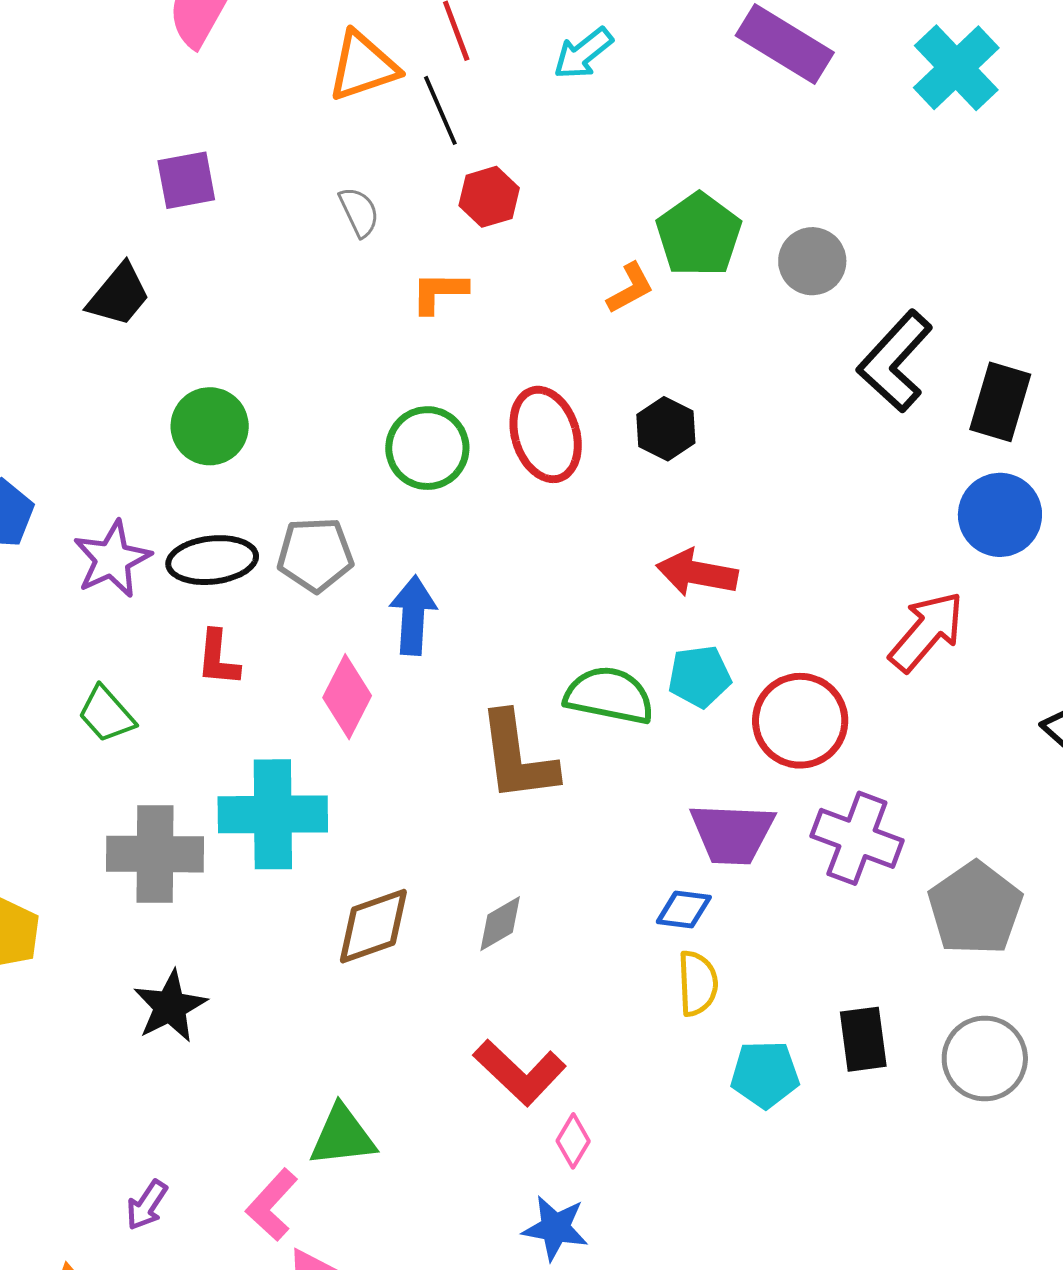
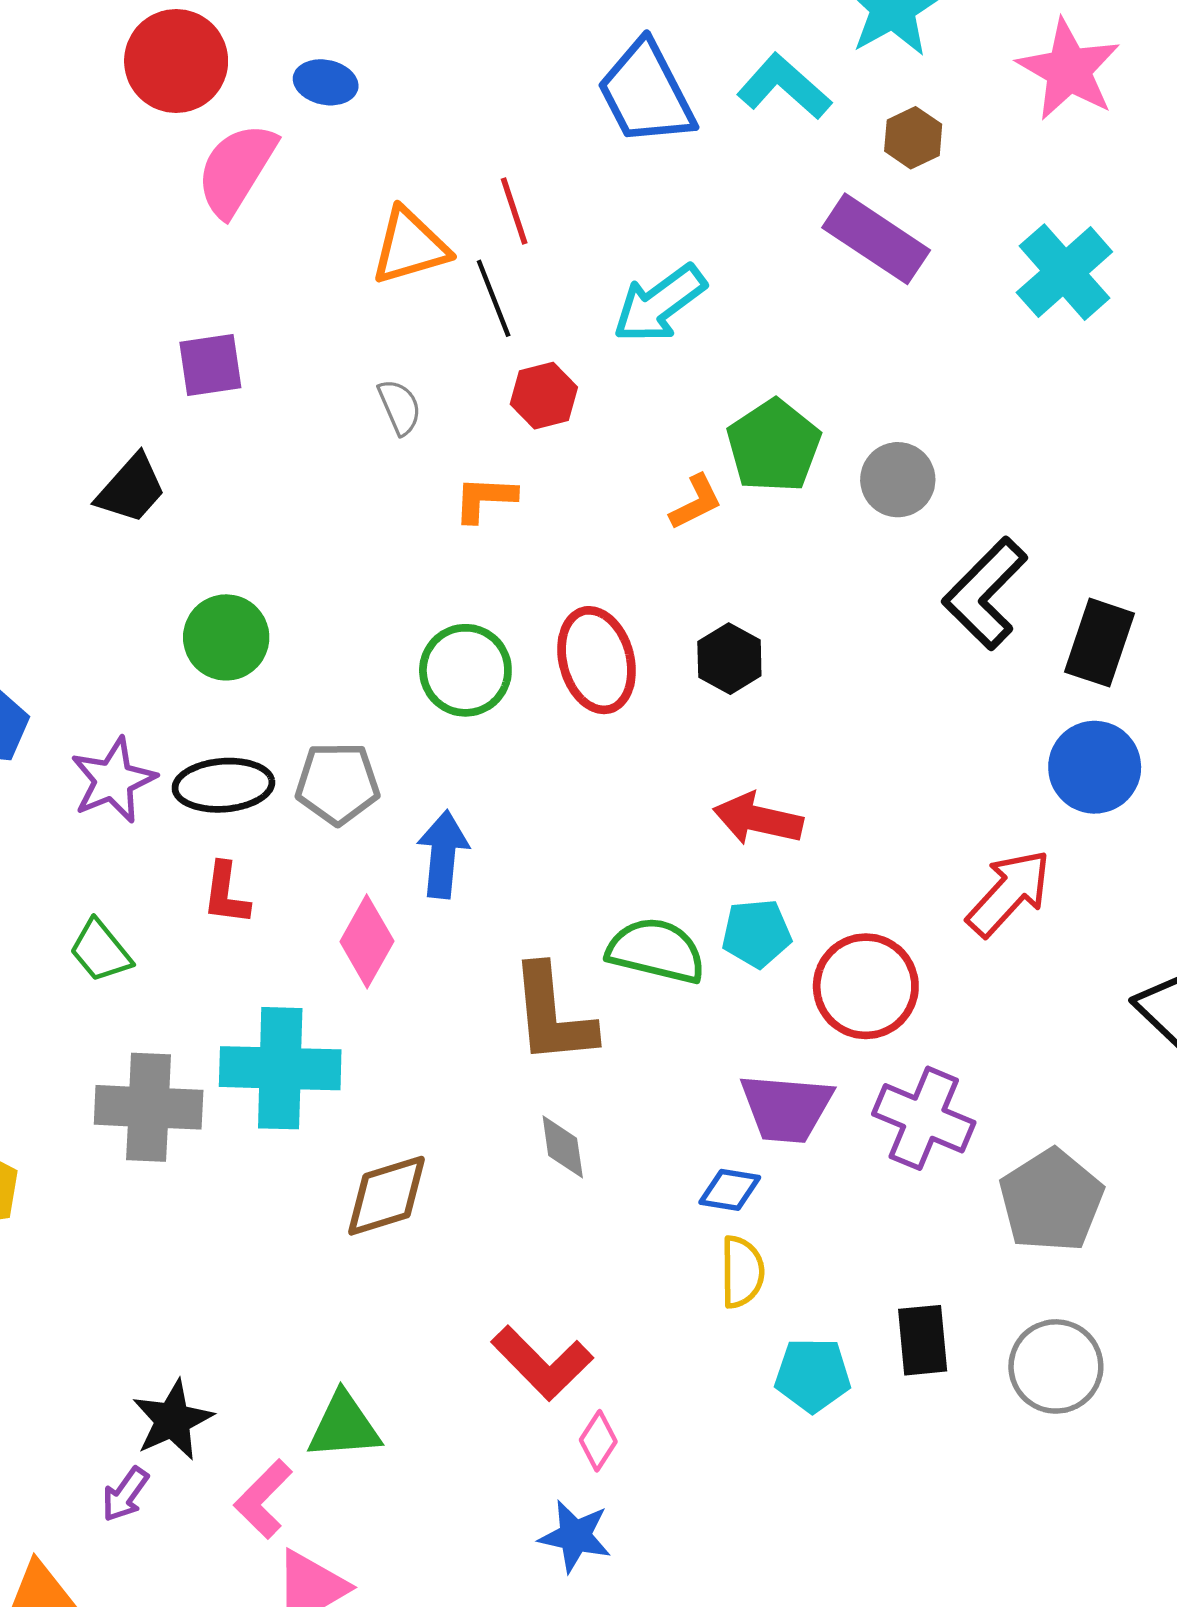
cyan arrow: (583, 53) -> (659, 304), moved, size x1.4
gray diamond: (500, 924) -> (563, 1147), moved, turned -70
black star: (170, 1006) -> (173, 1420), moved

